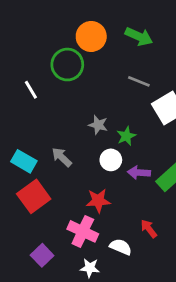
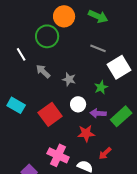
green star: (126, 136) -> (101, 87), moved
gray arrow: (62, 157) -> (43, 71), moved
red square: (34, 196) -> (50, 114), moved
red star: (98, 201) -> (86, 133), moved
red arrow: (149, 229) -> (105, 153), turned -96

